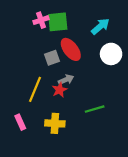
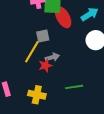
red ellipse: (71, 49) -> (63, 17), moved
yellow line: (35, 89) -> (32, 52), moved

